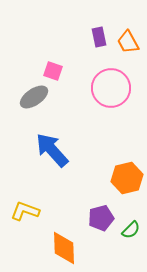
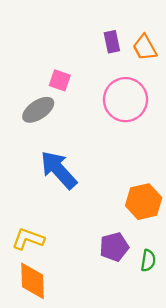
green semicircle: (131, 230) -> (148, 261), turned -36
orange diamond: (64, 248) -> (33, 281), moved

